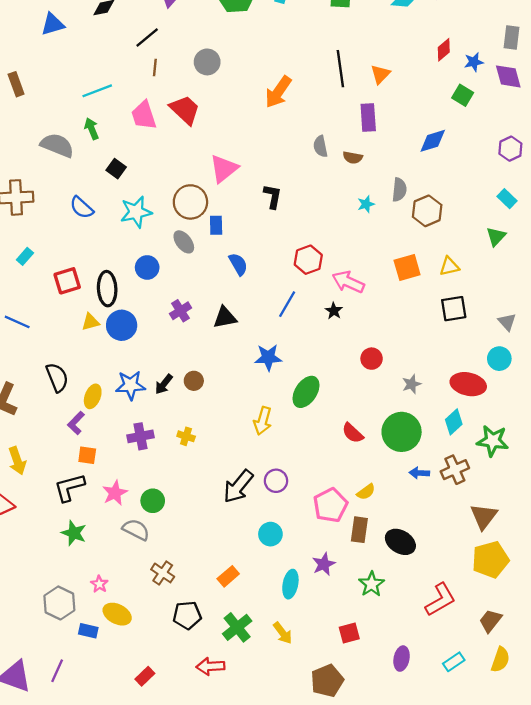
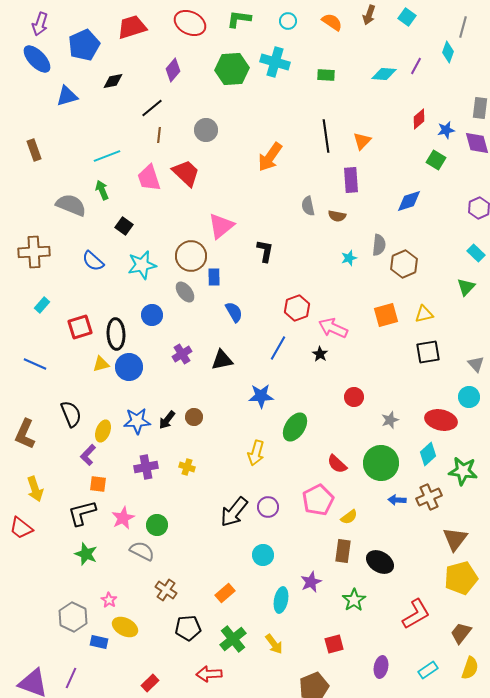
pink pentagon: (330, 505) -> (318, 500), moved

